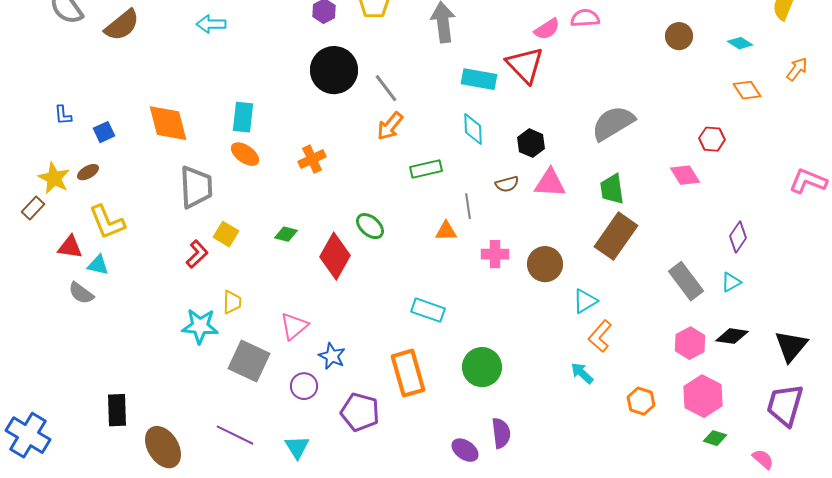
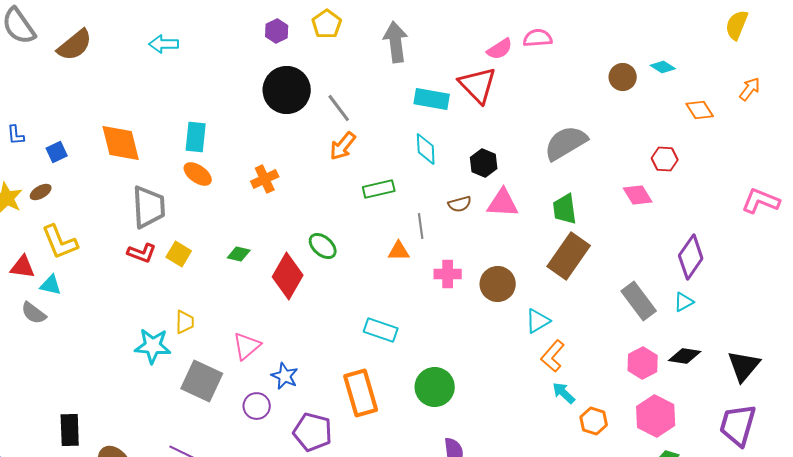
brown circle: (679, 36) -> (623, 77), moved
cyan diamond: (740, 43) -> (663, 67), moved
purple diamond: (738, 237) -> (691, 257), size x1.4
red L-shape: (197, 254) -> (142, 253), moved, turned 64
cyan arrow: (582, 373) -> (564, 393), moved

